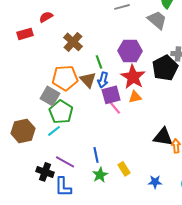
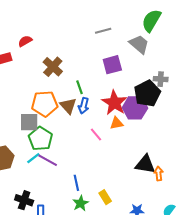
purple hexagon: (130, 51) -> (135, 108), moved
purple square: (111, 95) -> (112, 65), moved
gray square: (50, 96) -> (29, 122), turned -30
purple line: (65, 162) -> (48, 160), moved

